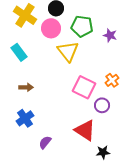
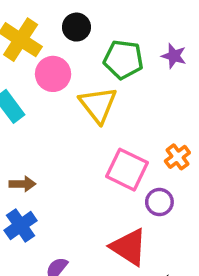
pink circle: (51, 28) -> (53, 74), moved
purple star: (110, 35) -> (174, 56), moved
brown arrow: (26, 87) -> (22, 184), moved

